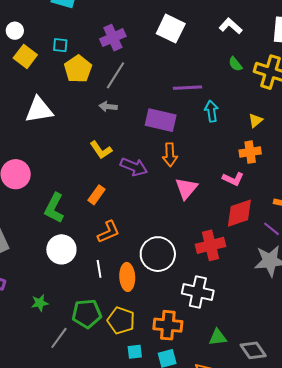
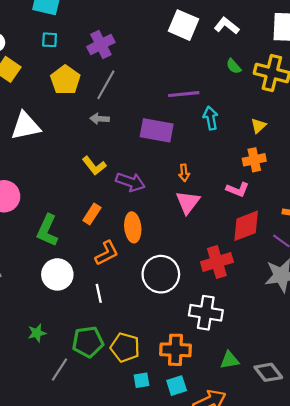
white square: (171, 29) -> (184, 25), moved
cyan square: (60, 45) -> (50, 40), moved
orange arrow: (170, 155) -> (184, 173), moved, size x0.7
orange ellipse: (127, 277) -> (133, 227), moved

